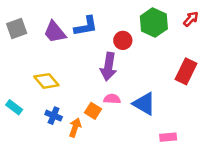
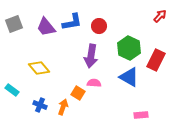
green hexagon: (154, 23) -> (129, 48), moved
red circle: (123, 40) -> (99, 26), moved
blue triangle: (144, 104) -> (129, 77), moved
blue cross: (54, 116) -> (40, 105), moved

